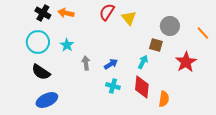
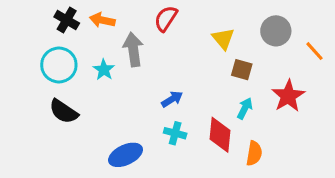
yellow triangle: (129, 18) -> (223, 39), moved
gray circle: (170, 26) -> (276, 31), moved
cyan arrow: (143, 62) -> (245, 108), moved
gray arrow: (86, 63) -> (133, 49), moved, size x1.5
blue ellipse: (47, 100) -> (126, 155), moved

